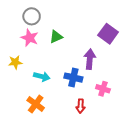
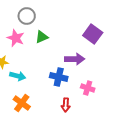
gray circle: (32, 16) -> (27, 16), moved
purple arrow: (90, 59) -> (75, 59), turned 84
cyan arrow: (42, 76) -> (18, 76), moved

